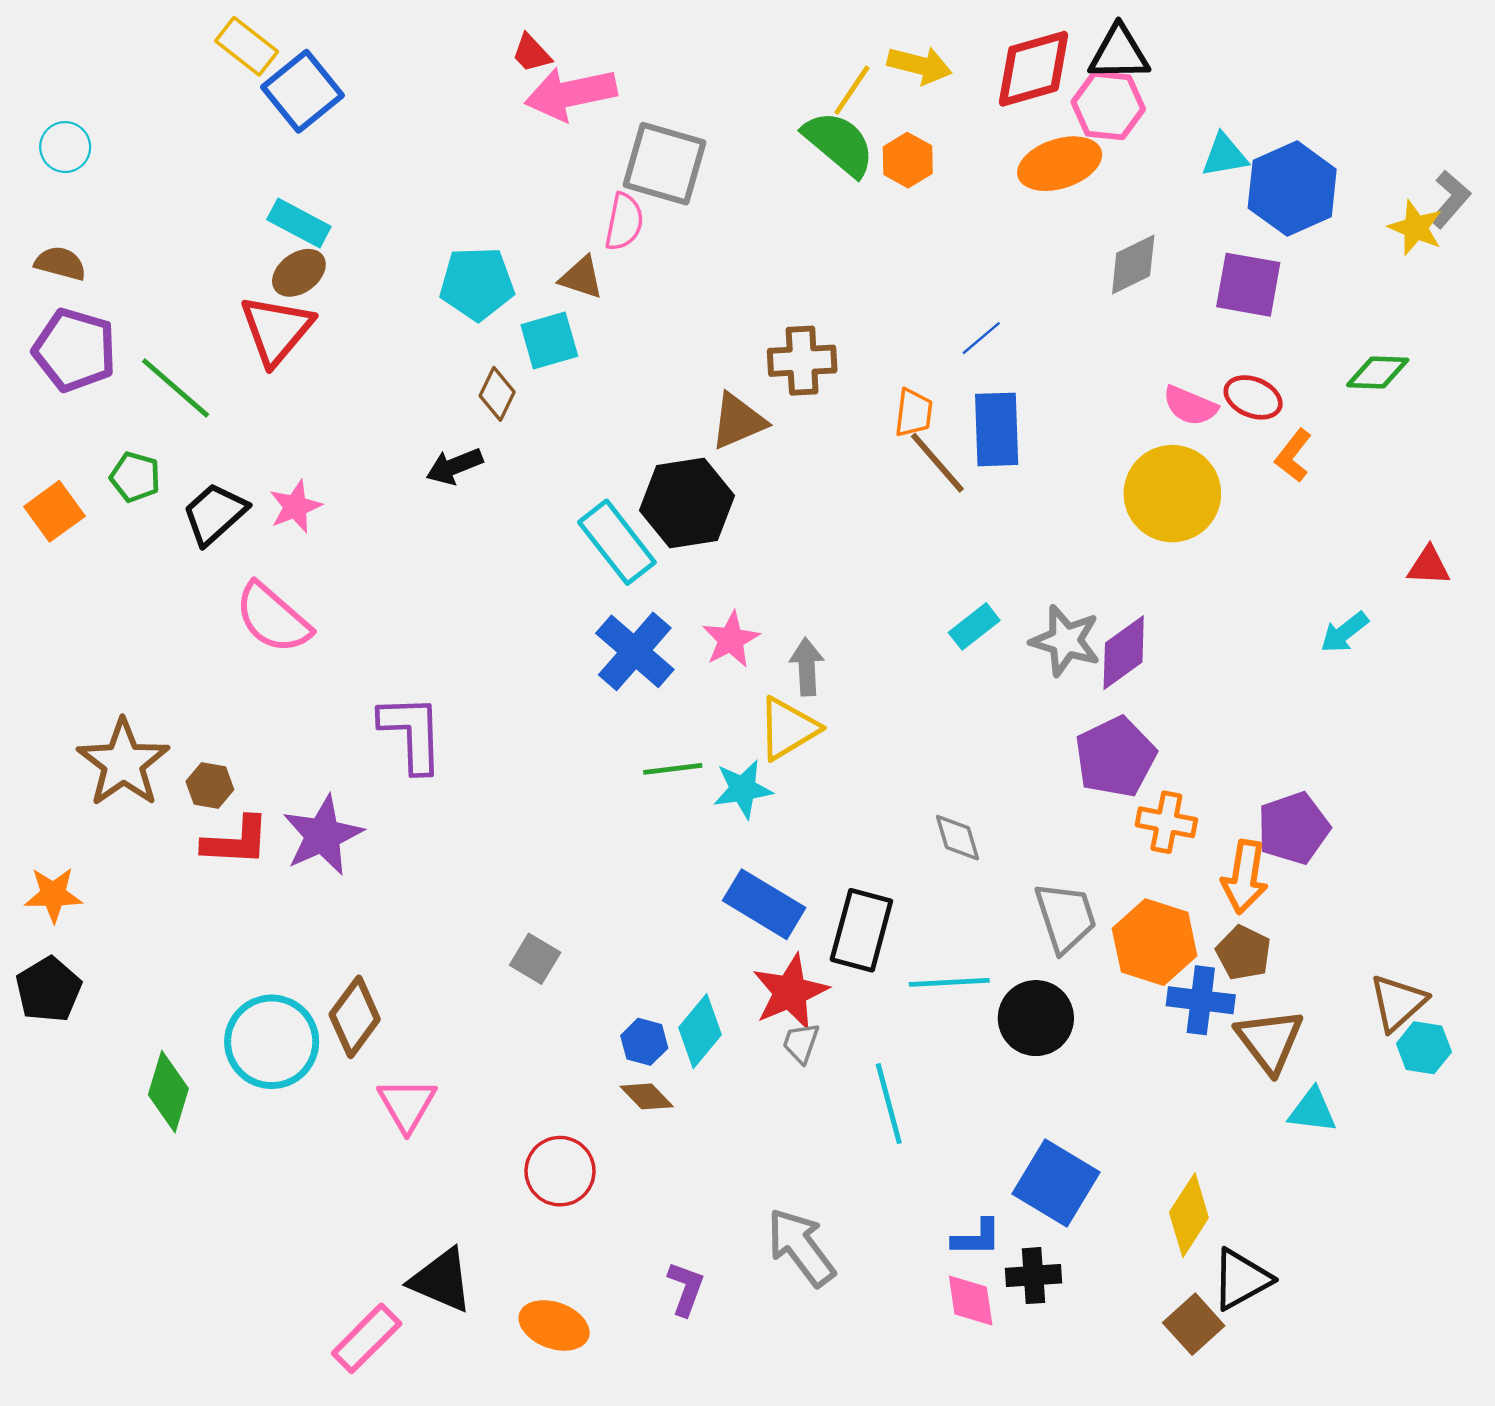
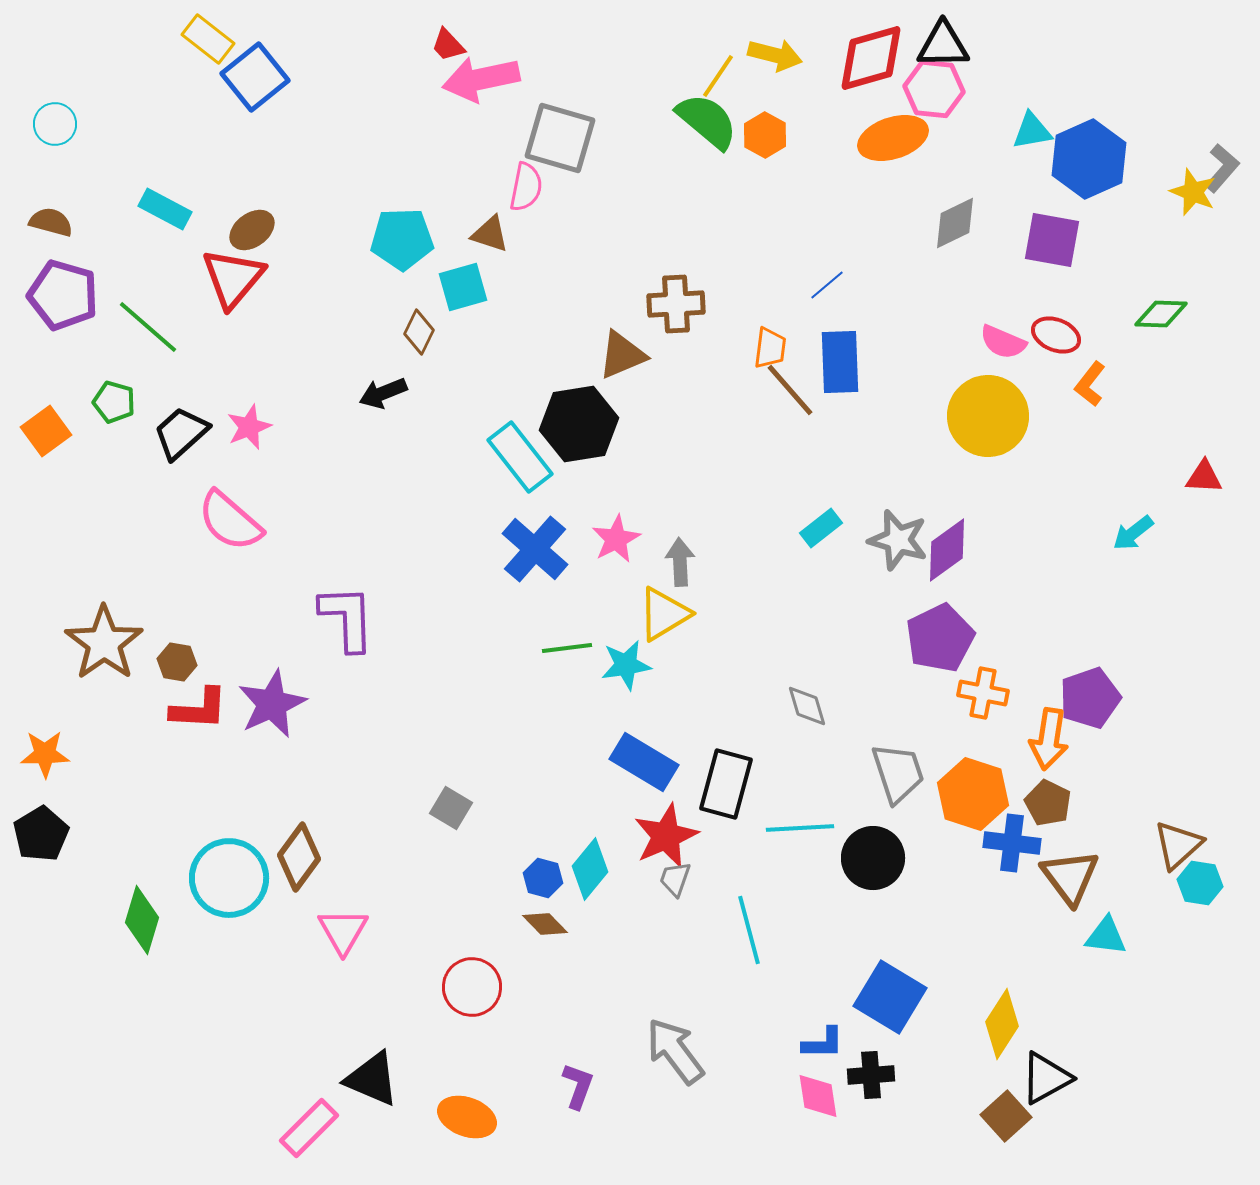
cyan rectangle: (299, 223) -> (165, 209), moved

